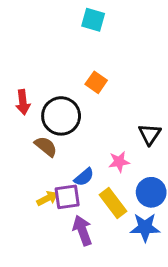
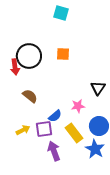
orange square: (96, 82) -> (63, 54), turned -32
black circle: (61, 116) -> (29, 56), moved
yellow arrow: (47, 198) -> (23, 130), moved
blue star: (145, 227) -> (95, 149), turned 30

